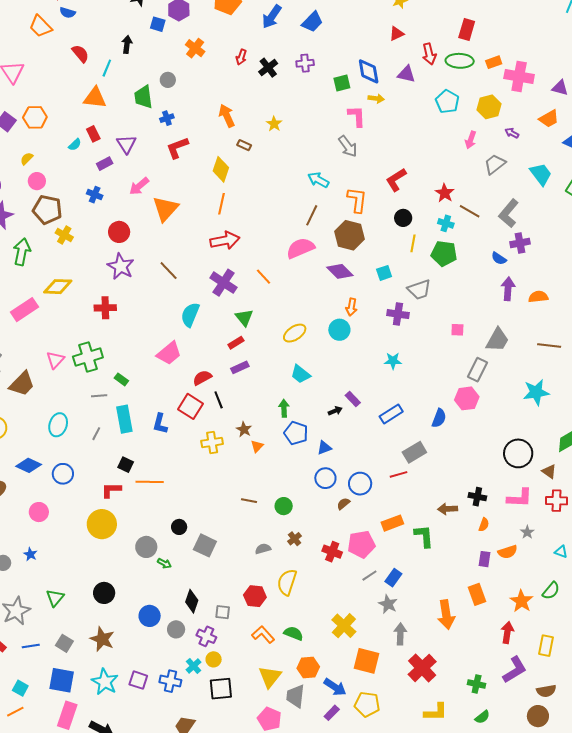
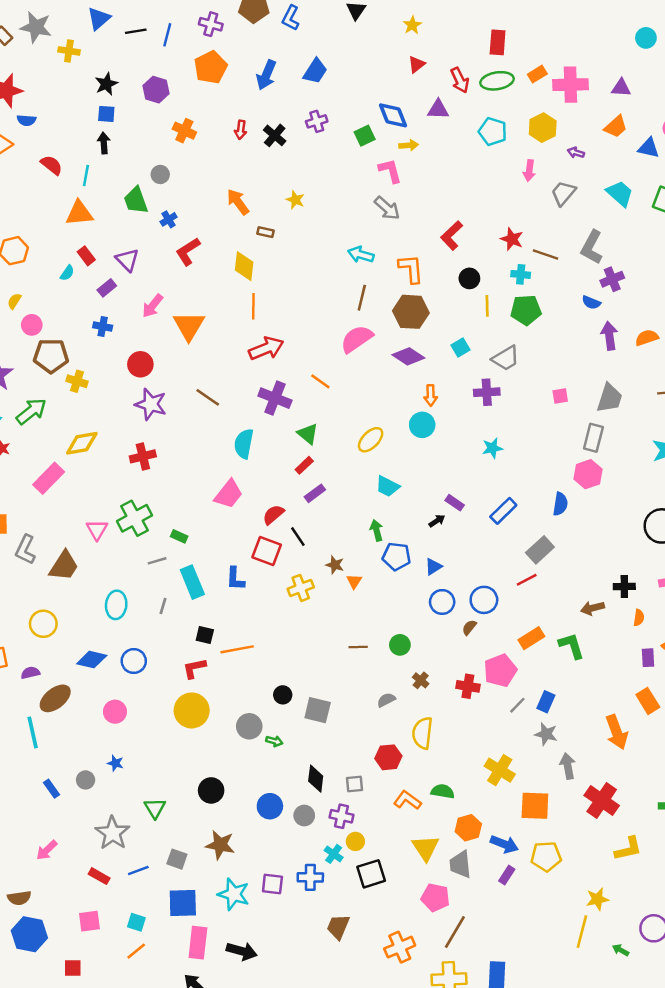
blue square: (158, 24) -> (106, 114), moved
green arrow: (22, 252) -> (31, 411), turned 52

